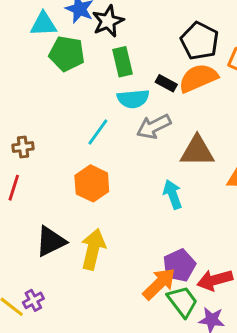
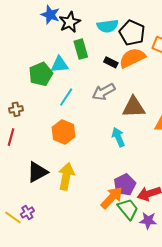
cyan triangle: (43, 24) -> (60, 64), moved
green pentagon: (67, 54) -> (41, 74), moved, turned -30
cyan semicircle: (133, 99) -> (108, 26), moved

